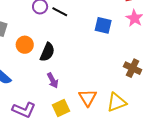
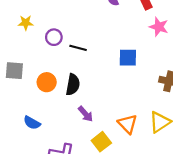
black line: (60, 12) -> (78, 48), moved
blue square: (103, 25) -> (128, 58), moved

